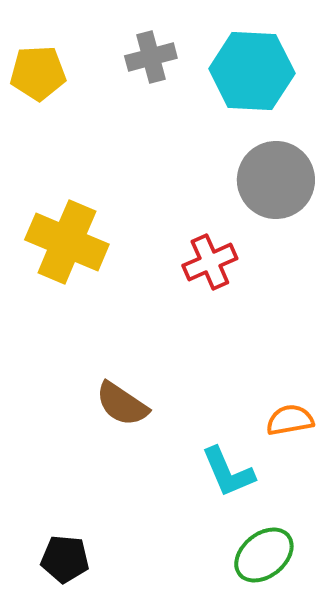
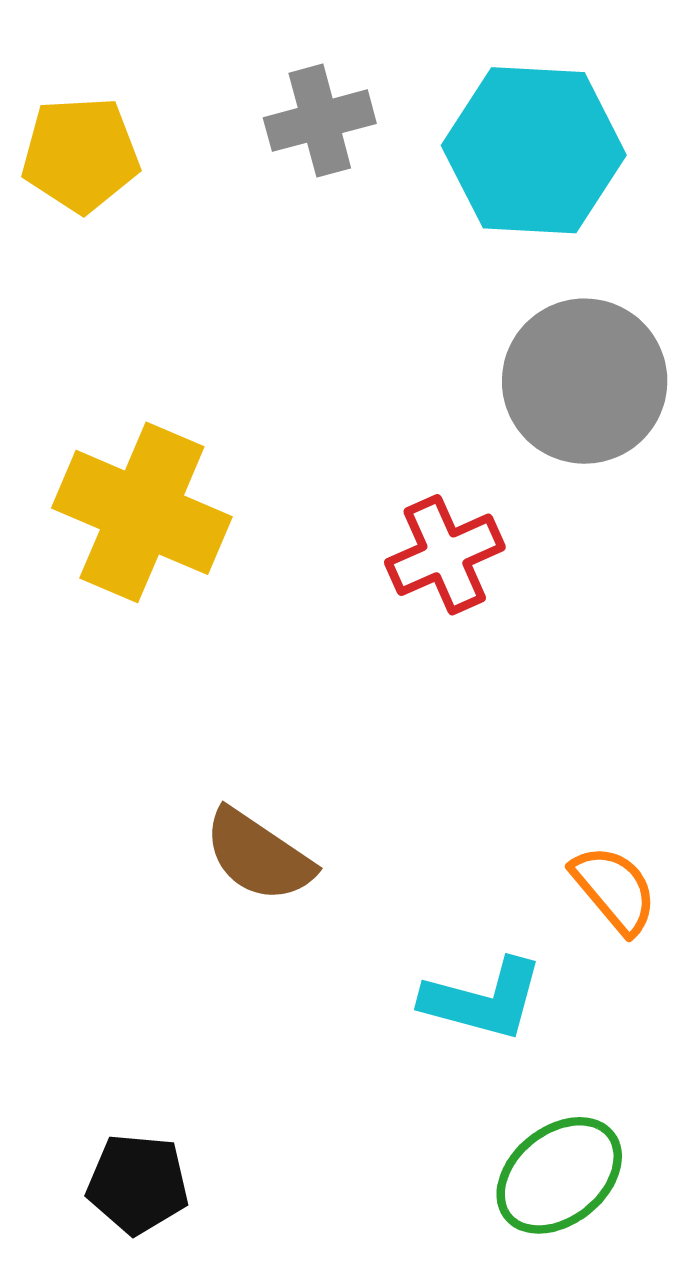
orange semicircle: (290, 420) -> (614, 889), turned 60
cyan L-shape: (228, 472) -> (483, 1000), turned -52

